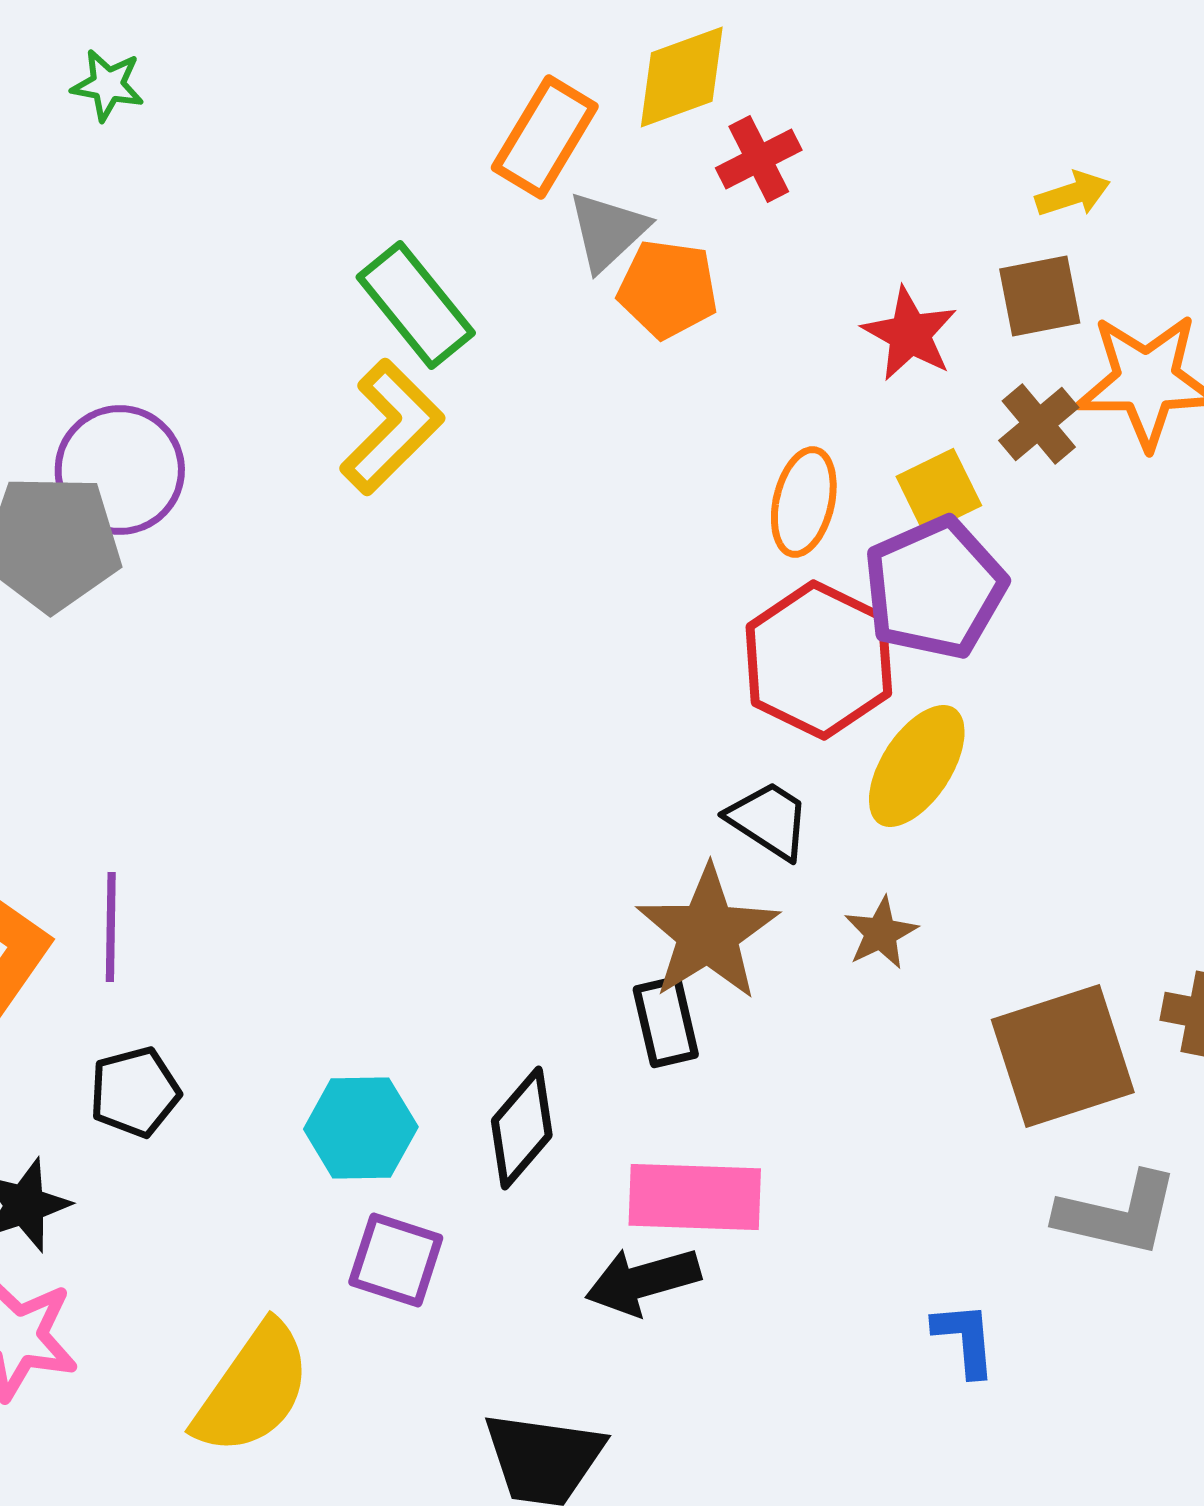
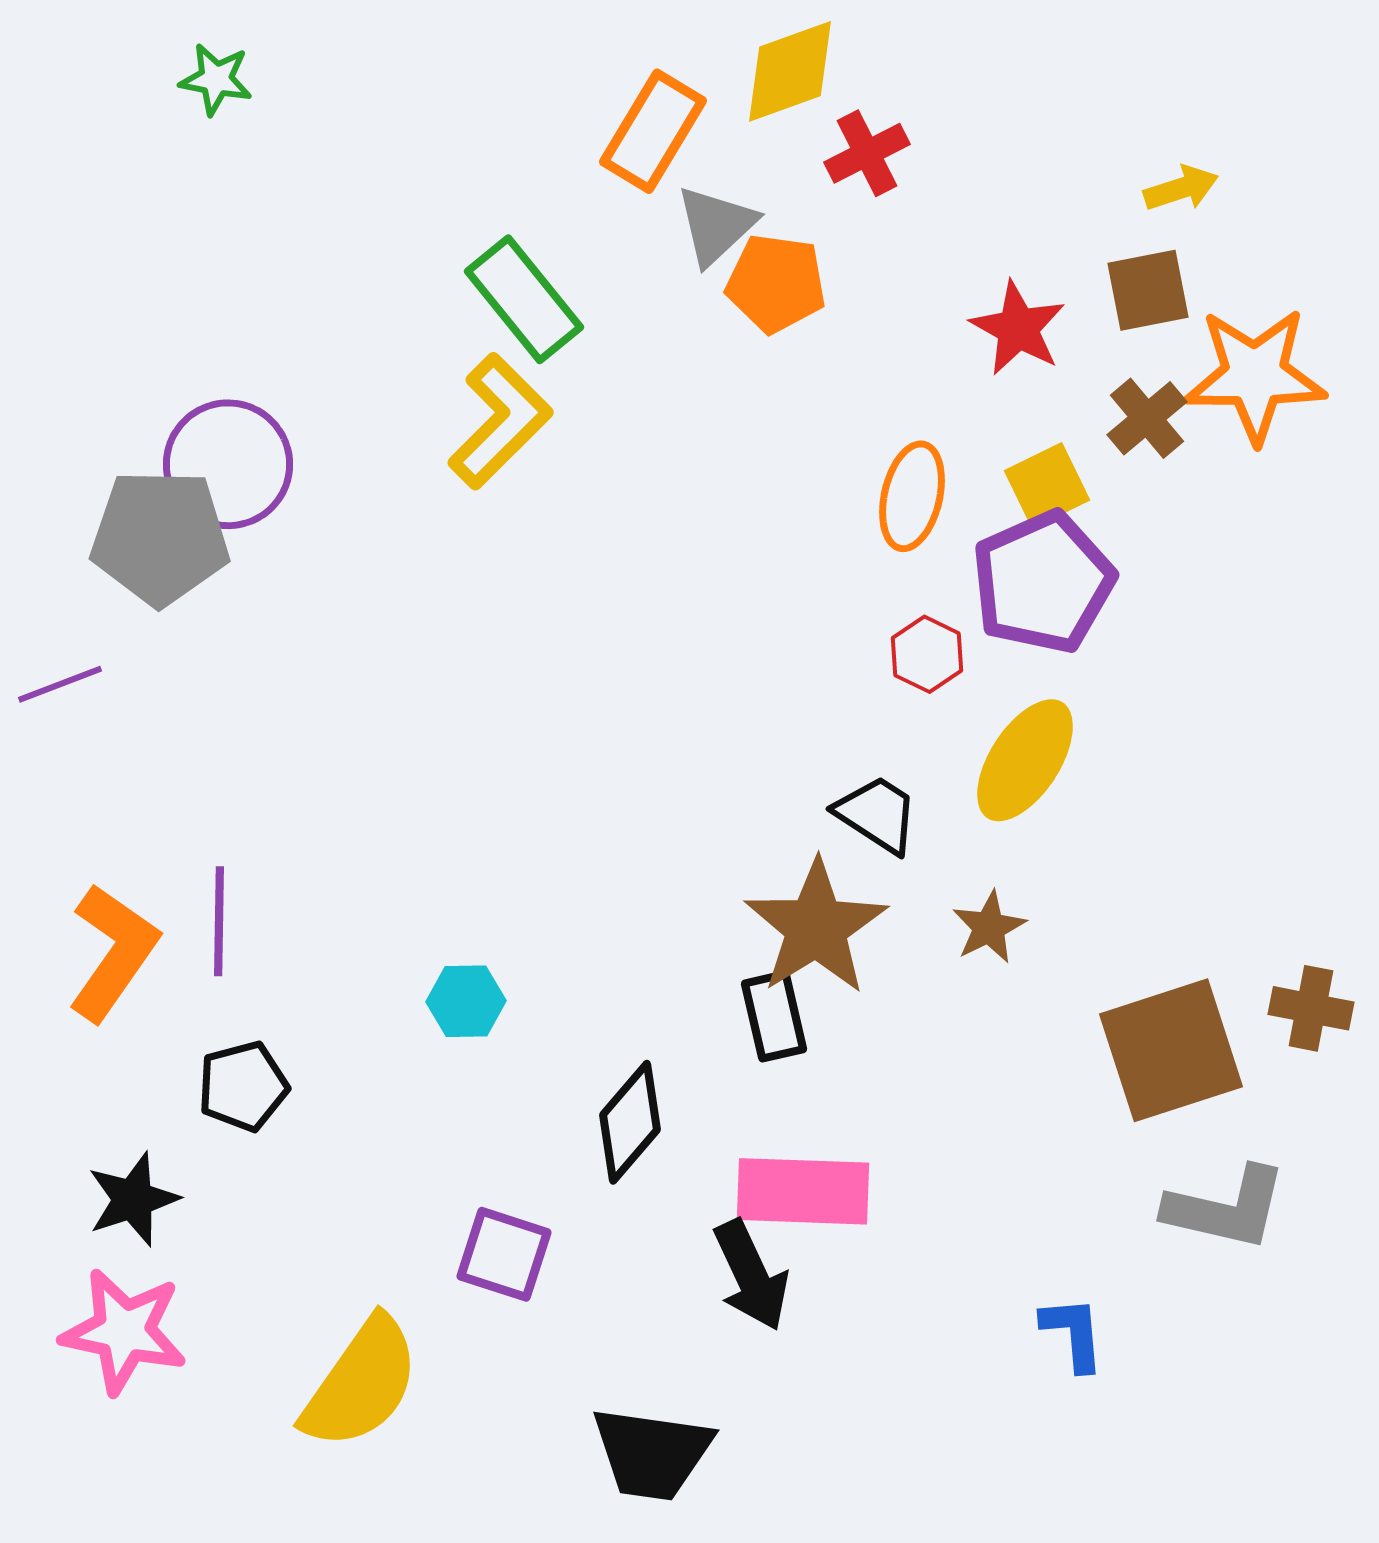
red hexagon: (819, 660) -> (927, 654), size x0.5
cyan hexagon: (361, 1128) -> (466, 1001), moved, size x0.7
black arrow: (643, 1281) -> (751, 1275), turned -99

